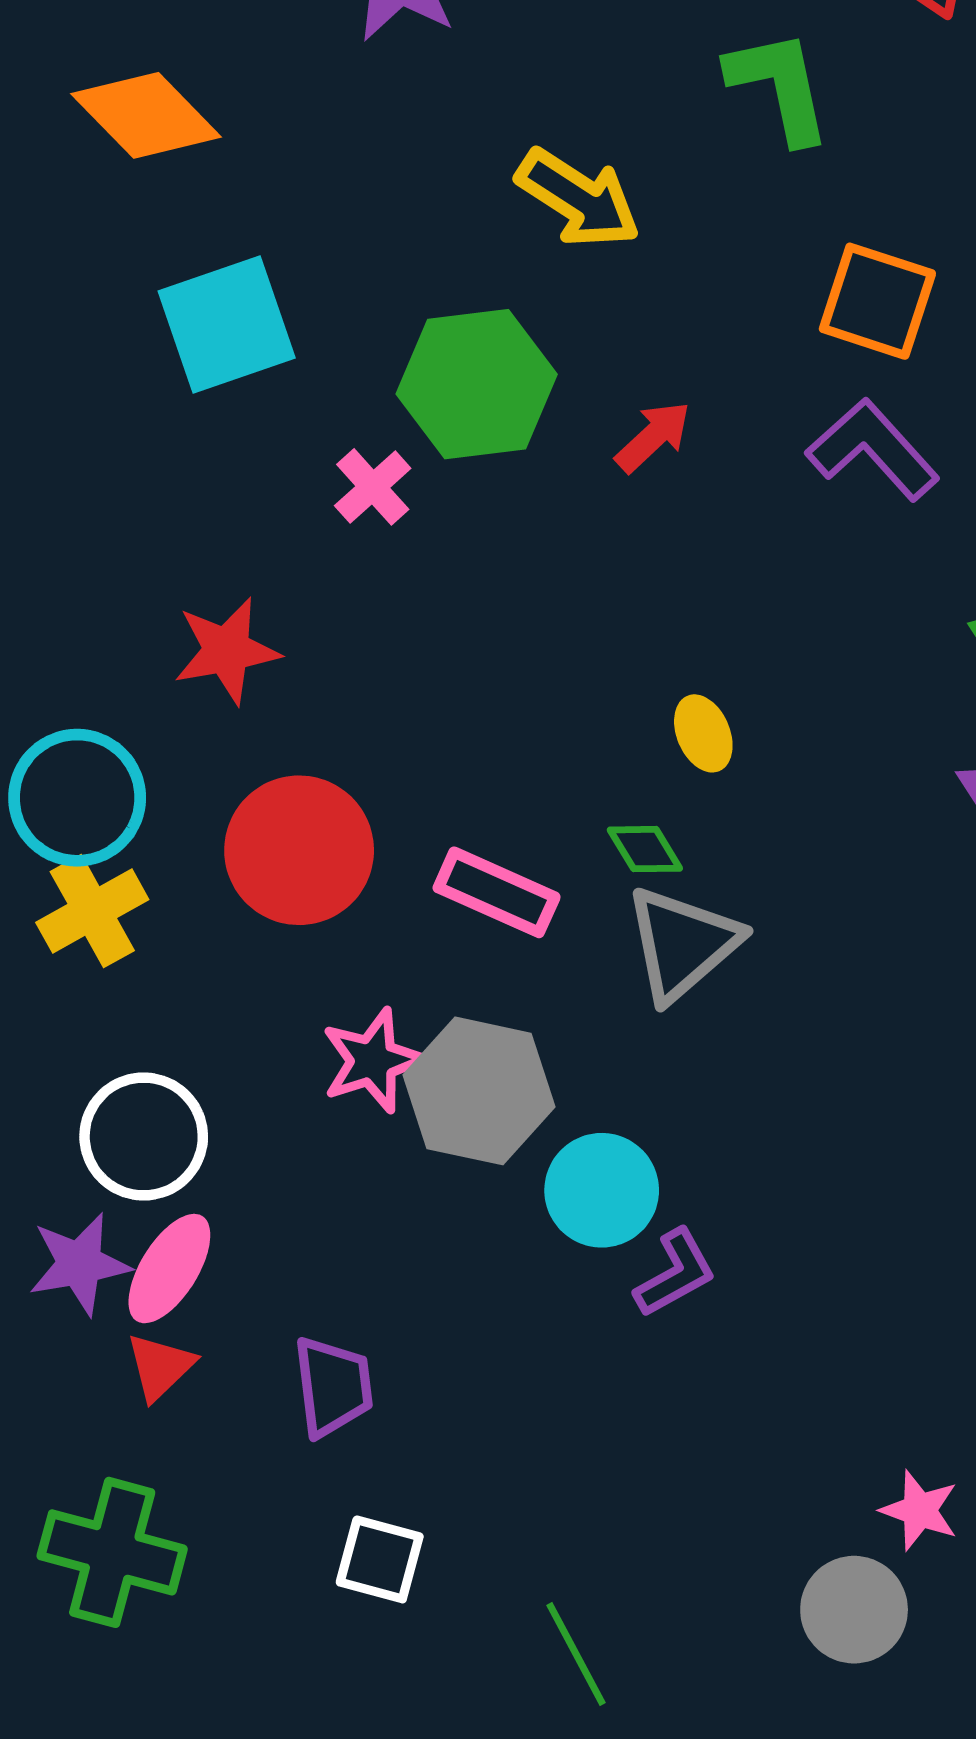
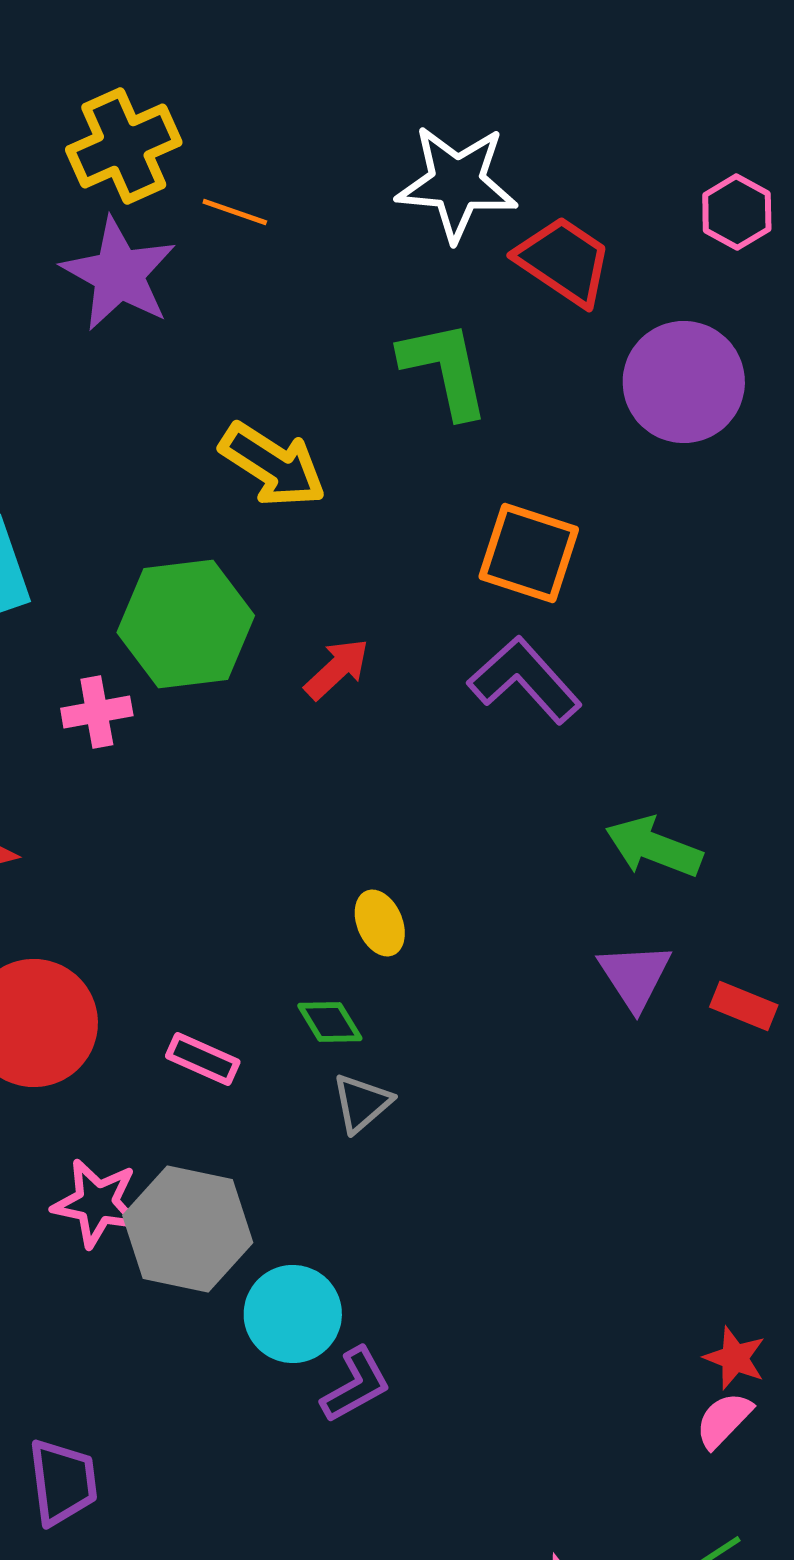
pink cross: (373, 487) -> (97, 712), turned 32
pink rectangle: (497, 892) -> (203, 1059), size x0.7
gray triangle: (682, 944) -> (362, 1103), size x0.6
pink star: (373, 1061) -> (97, 1203), turned 30

